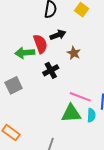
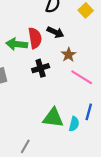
black arrow: (58, 35) -> (55, 32), turned 35
pink line: (80, 97) -> (82, 77), moved

